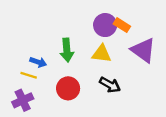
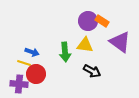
green arrow: (67, 50) -> (65, 52), moved
red circle: (68, 88) -> (36, 74), moved
purple cross: (23, 100) -> (19, 84), turned 30

